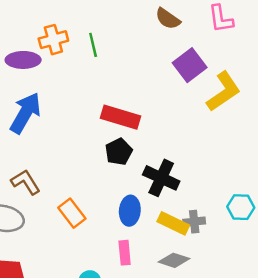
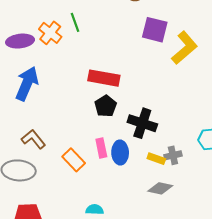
orange cross: (53, 40) -> (50, 33), moved, turned -30
purple square: (190, 65) -> (155, 30), turned -32
yellow rectangle: (173, 223) -> (156, 159), size x0.7
pink rectangle: (125, 253) -> (101, 148), moved

